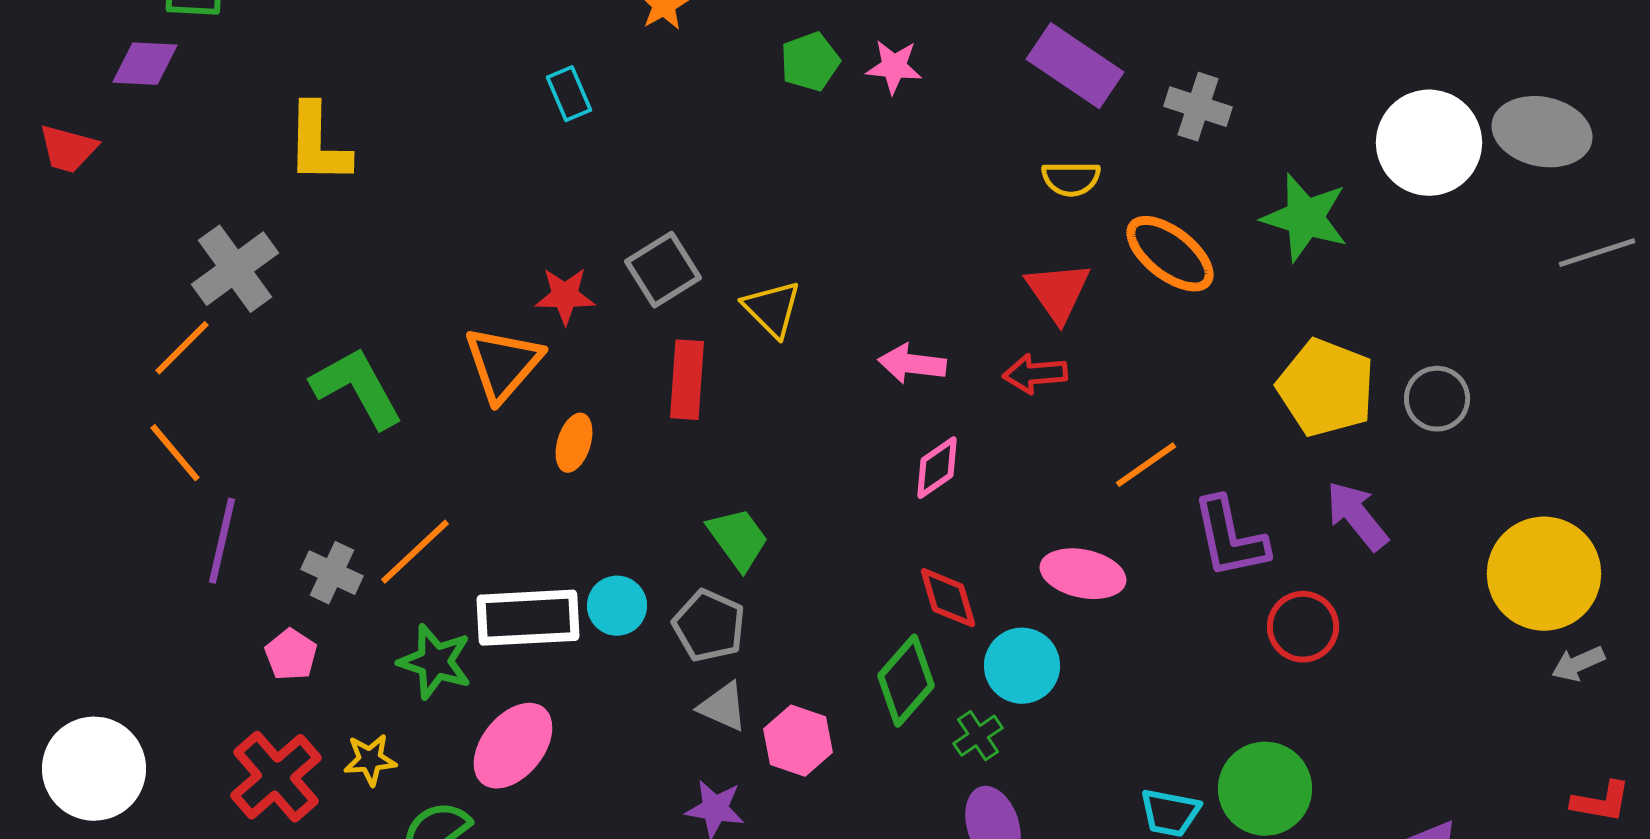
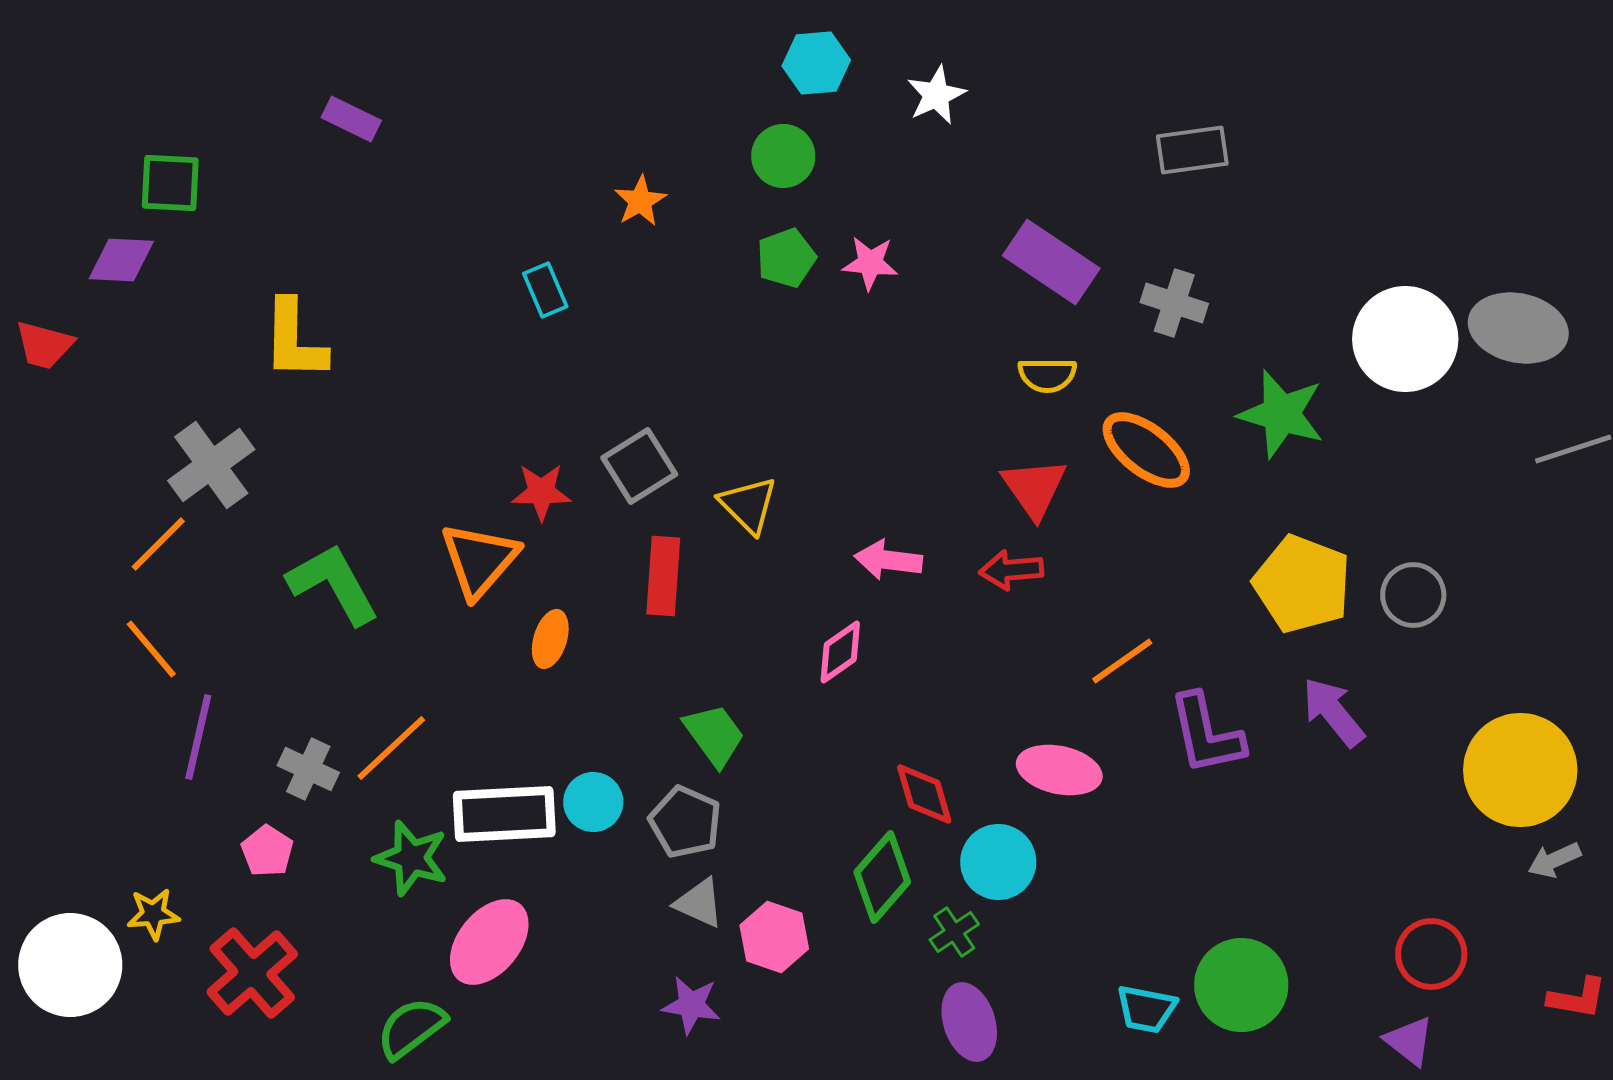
pink diamond: (937, 468) -> (840, 652), moved
red circle: (1303, 627) -> (1431, 954), moved
yellow star: (370, 760) -> (153, 914), moved

